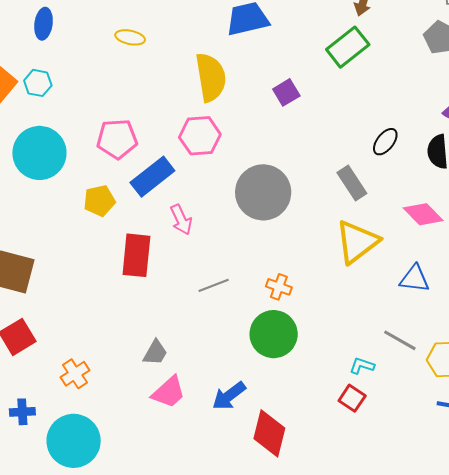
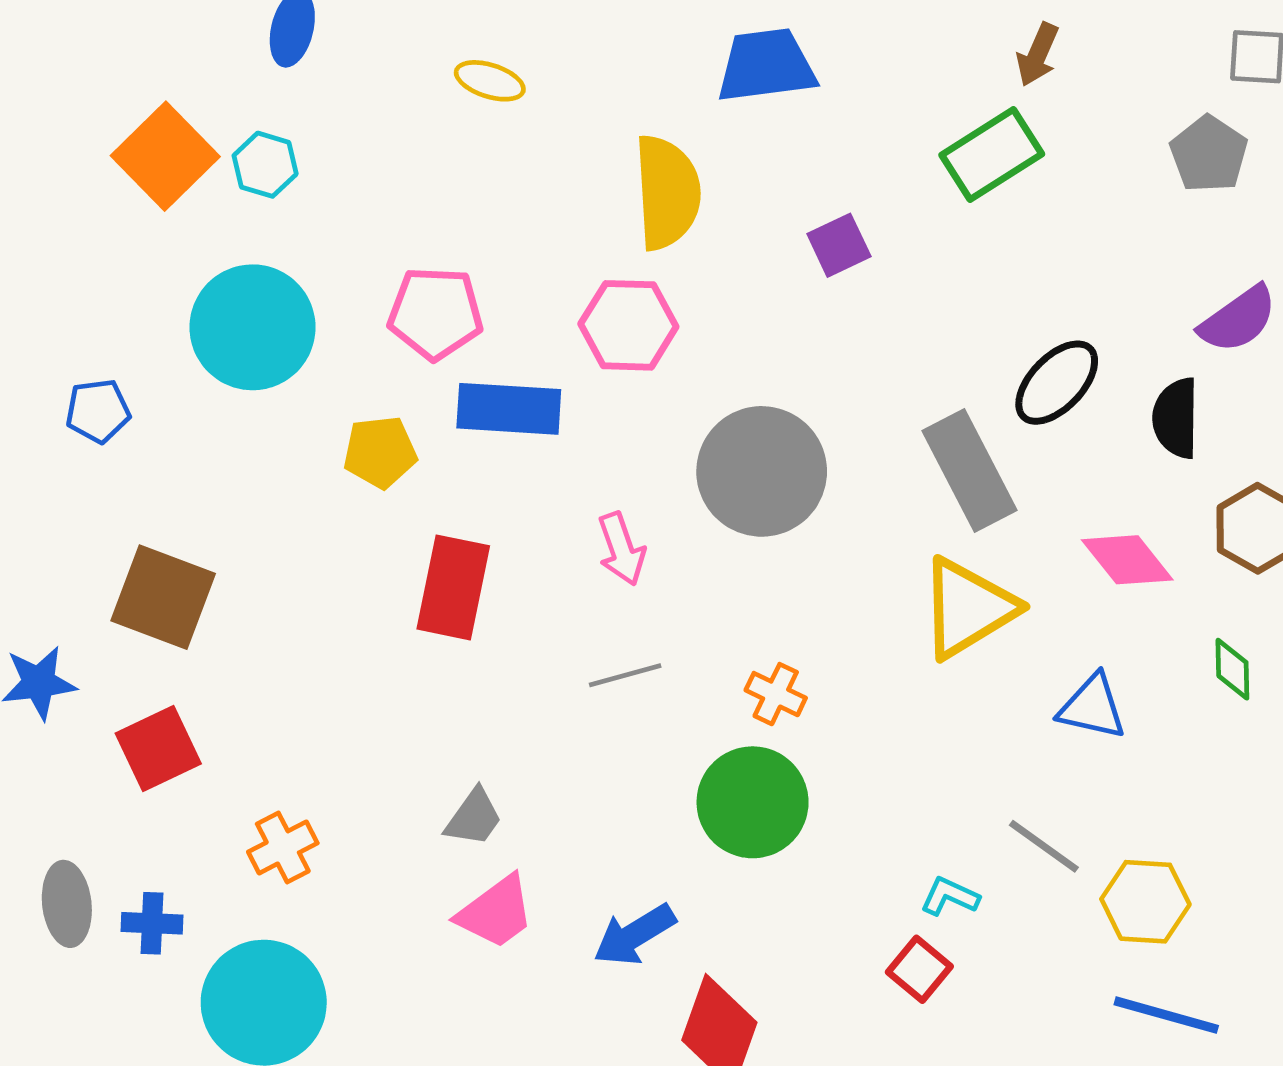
black ellipse: (385, 142) -> (1057, 383), size x1.4
blue rectangle: (152, 177) -> (509, 409), turned 36
gray rectangle: (352, 183) -> (969, 470), size x1.4
pink arrow: (181, 220) -> (621, 549), moved

